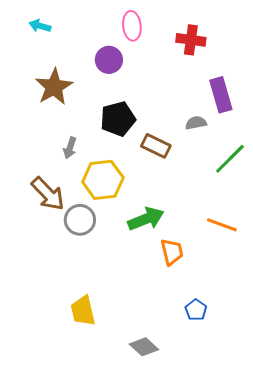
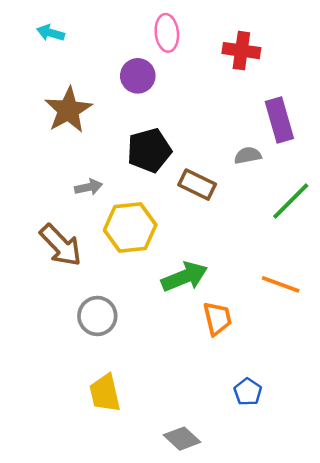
gray arrow: (70, 148) -> (88, 187), turned -120
gray circle: (80, 220) -> (97, 316), moved

